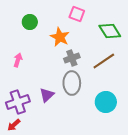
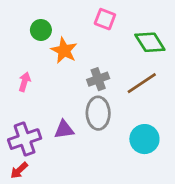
orange star: (60, 37) -> (64, 50), moved
purple triangle: (47, 95) -> (64, 129), turned 35

